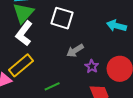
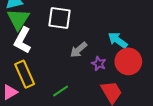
cyan arrow: (116, 26) -> (118, 40), moved, turned 30
yellow rectangle: (21, 65) -> (25, 74), turned -65

